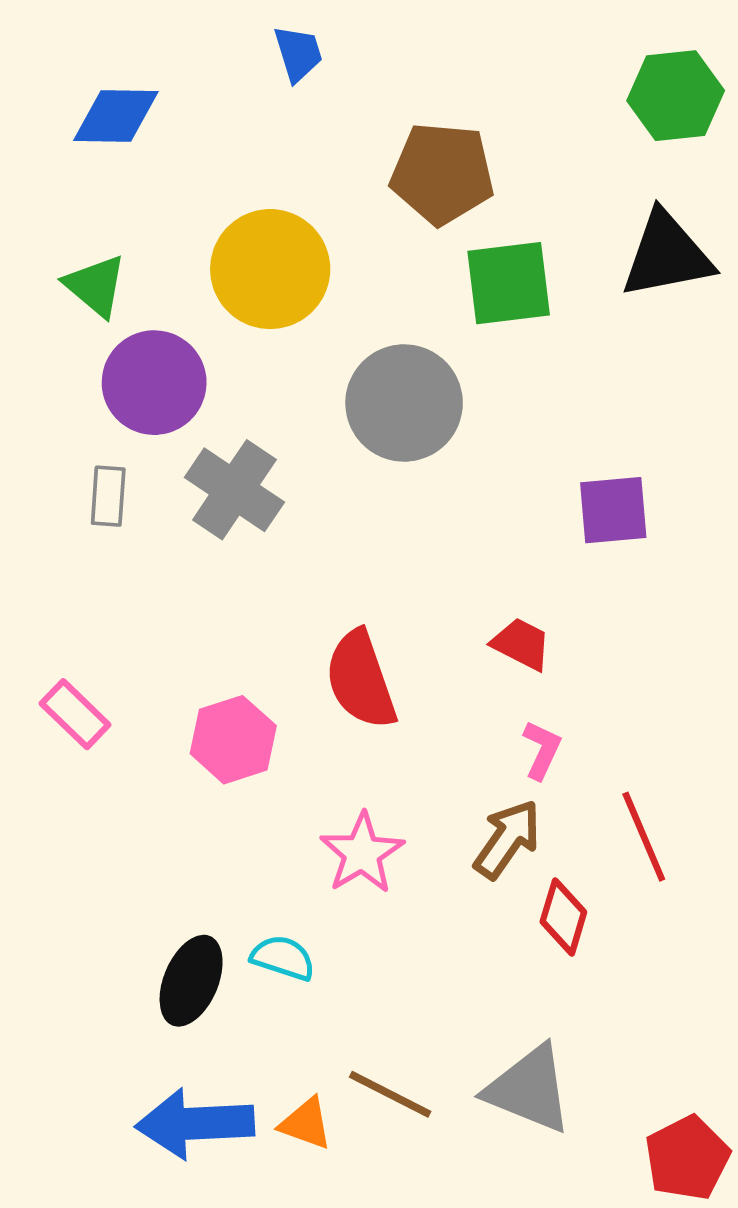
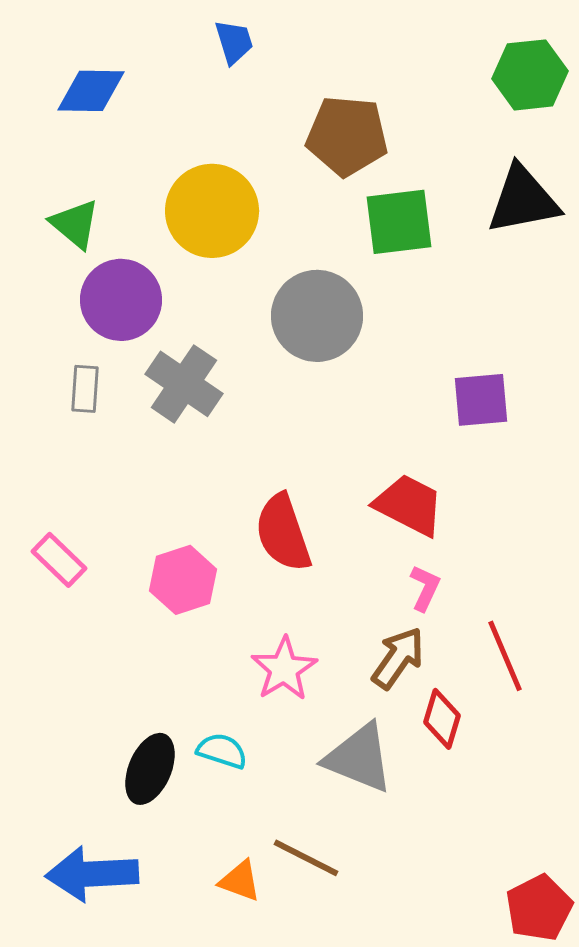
red trapezoid: (521, 644) -> (409, 505), size x1.5
gray triangle: (529, 1089) -> (359, 758), moved
blue arrow: (195, 1124) -> (92, 874), moved

